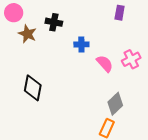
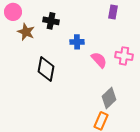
pink cross: (131, 59) -> (124, 56), turned 36
black diamond: (33, 88) -> (46, 69), moved

